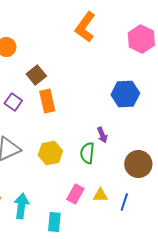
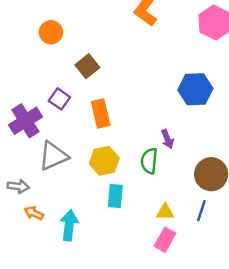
orange rectangle: (47, 101) -> (101, 114), moved
pink rectangle: (75, 194) -> (165, 240), moved
blue line: (124, 202) -> (201, 211), moved
cyan rectangle: (54, 222) -> (115, 196), moved

